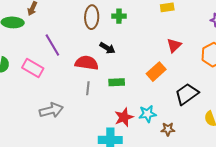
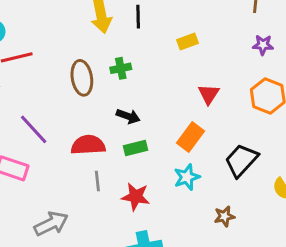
black arrow: (107, 48) -> (128, 116), moved
green rectangle: (117, 82) -> (136, 148), moved
cyan star: (147, 114) -> (187, 177), moved
red star: (124, 117) -> (136, 197), moved, turned -30

